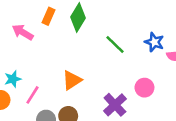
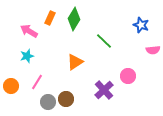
blue star: (154, 42) -> (141, 25), moved
cyan star: (13, 79) -> (27, 56), moved
orange triangle: (72, 80) -> (75, 62), moved

